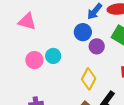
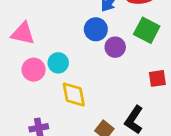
pink triangle: (27, 21) -> (23, 33), moved
yellow diamond: (89, 79) -> (74, 95), moved, turned -35

